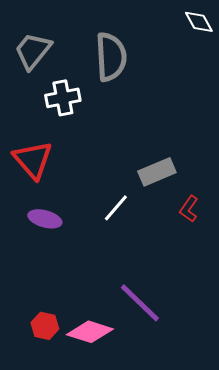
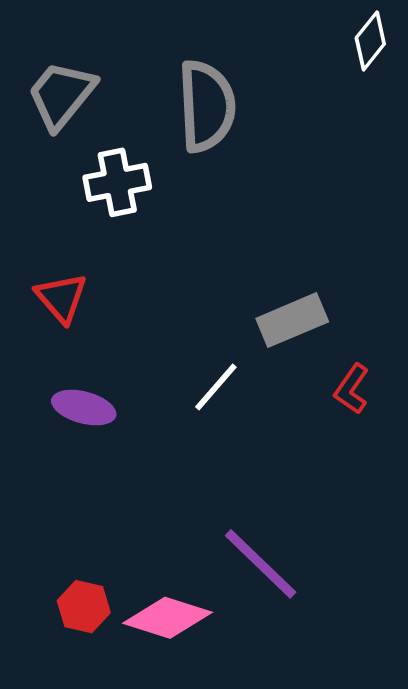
white diamond: (199, 22) -> (370, 41), turned 68
red triangle: (33, 160) -> (61, 298), size x0.7

